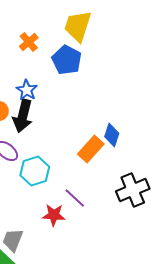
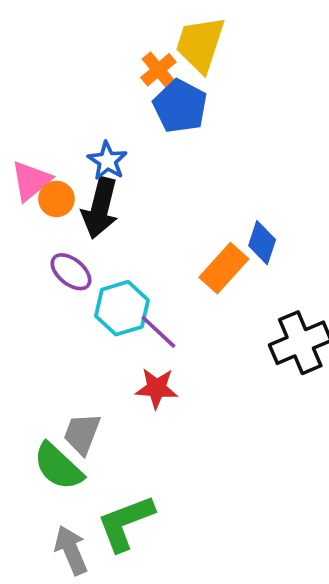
orange cross: (29, 42) -> (158, 70), moved
purple line: (75, 198) -> (158, 332), moved

